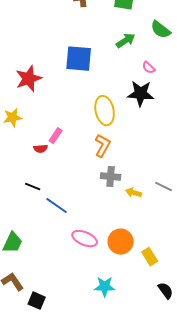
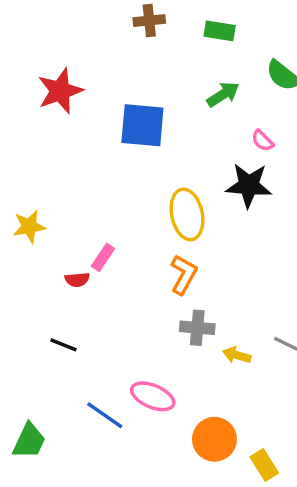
red star: (29, 79) -> (60, 91), moved
blue line: (57, 206) -> (105, 415), moved
pink ellipse: (85, 239) -> (153, 396), moved

